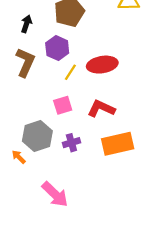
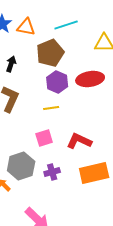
purple hexagon: (57, 48) -> (57, 82), moved
red ellipse: (102, 65) -> (90, 79), moved
yellow line: (70, 72) -> (51, 108), turned 49

